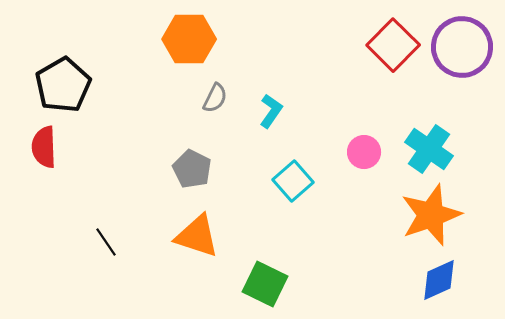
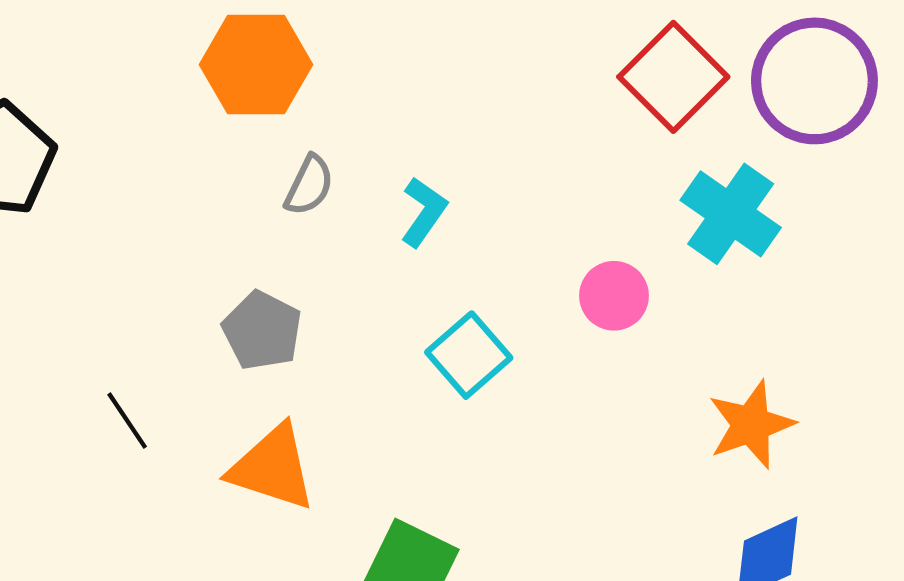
cyan cross: (429, 149) -> (731, 214), moved
orange star: (431, 215) -> (751, 425), size x0.7
black line: (106, 242) -> (127, 421), moved

